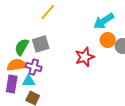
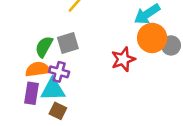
orange circle: (108, 40) -> (152, 38), size x1.5
cyan triangle: (29, 81) -> (53, 89), size x1.5

